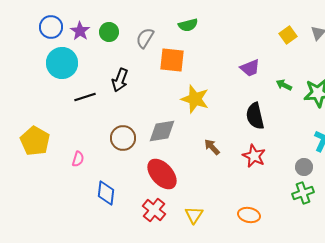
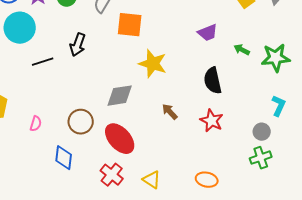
brown circle: (123, 138) -> (81, 122), moved
yellow triangle: (194, 215) -> (152, 180), turned -30

